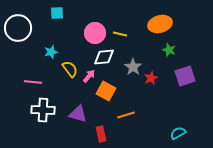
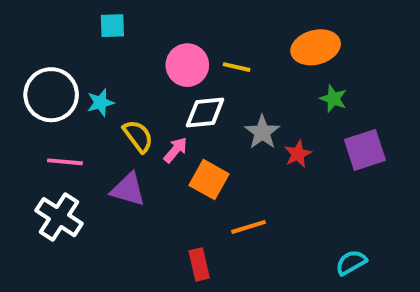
white circle: (18, 28) -> (51, 95), moved
white cross: (43, 110) -> (59, 217), moved, turned 30
purple triangle: (78, 114) -> (128, 189), moved

